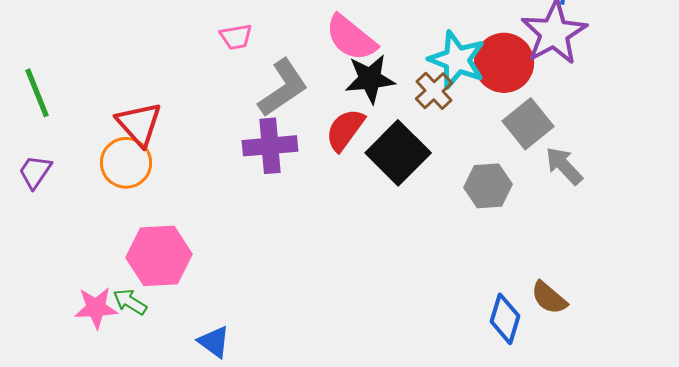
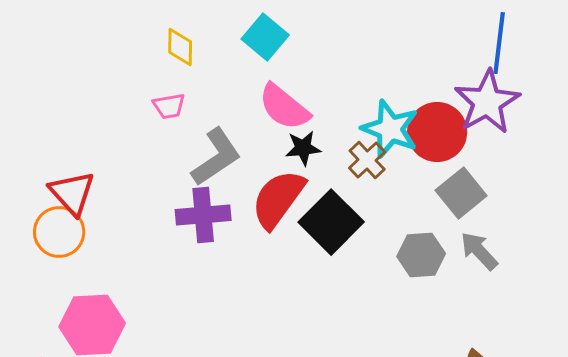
black star: (370, 79) -> (303, 148), size x0.7
red semicircle: (345, 130) -> (278, 199), size x1.4
gray arrow: (564, 166) -> (479, 251), moved

